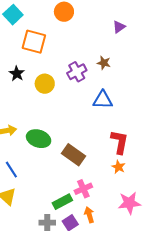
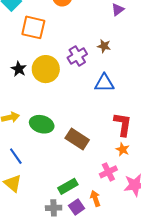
black star: (17, 74) -> (19, 69), moved
yellow circle: (45, 84) -> (46, 69), size x1.4
pink cross: (83, 189) -> (108, 172), moved

